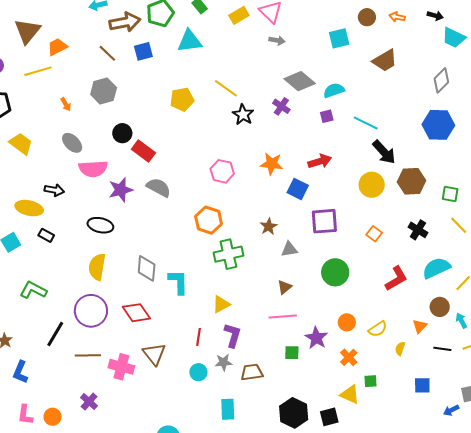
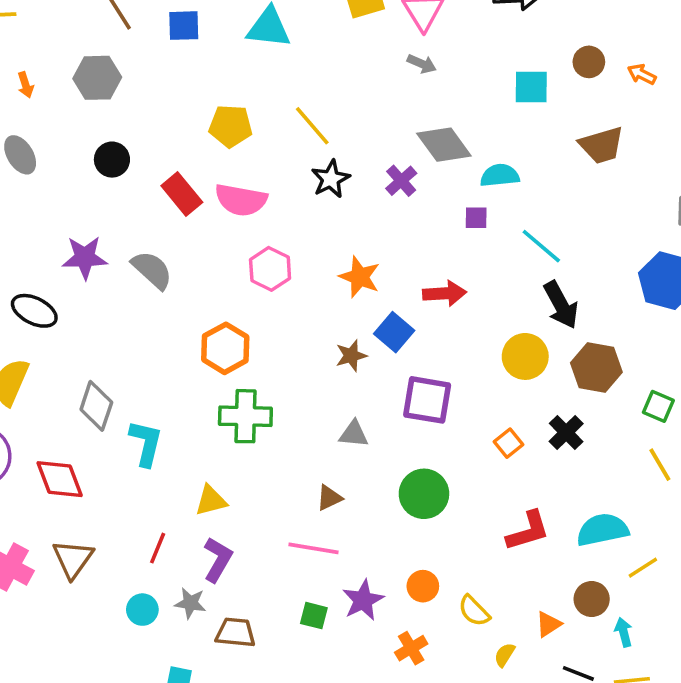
red rectangle: (143, 151) -> (182, 194), moved
pink semicircle: (93, 169) -> (241, 200), moved
brown star: (269, 226) -> (351, 356), moved
black cross: (418, 230) -> (566, 432), moved
yellow semicircle: (378, 329) -> (474, 611), turned 66

